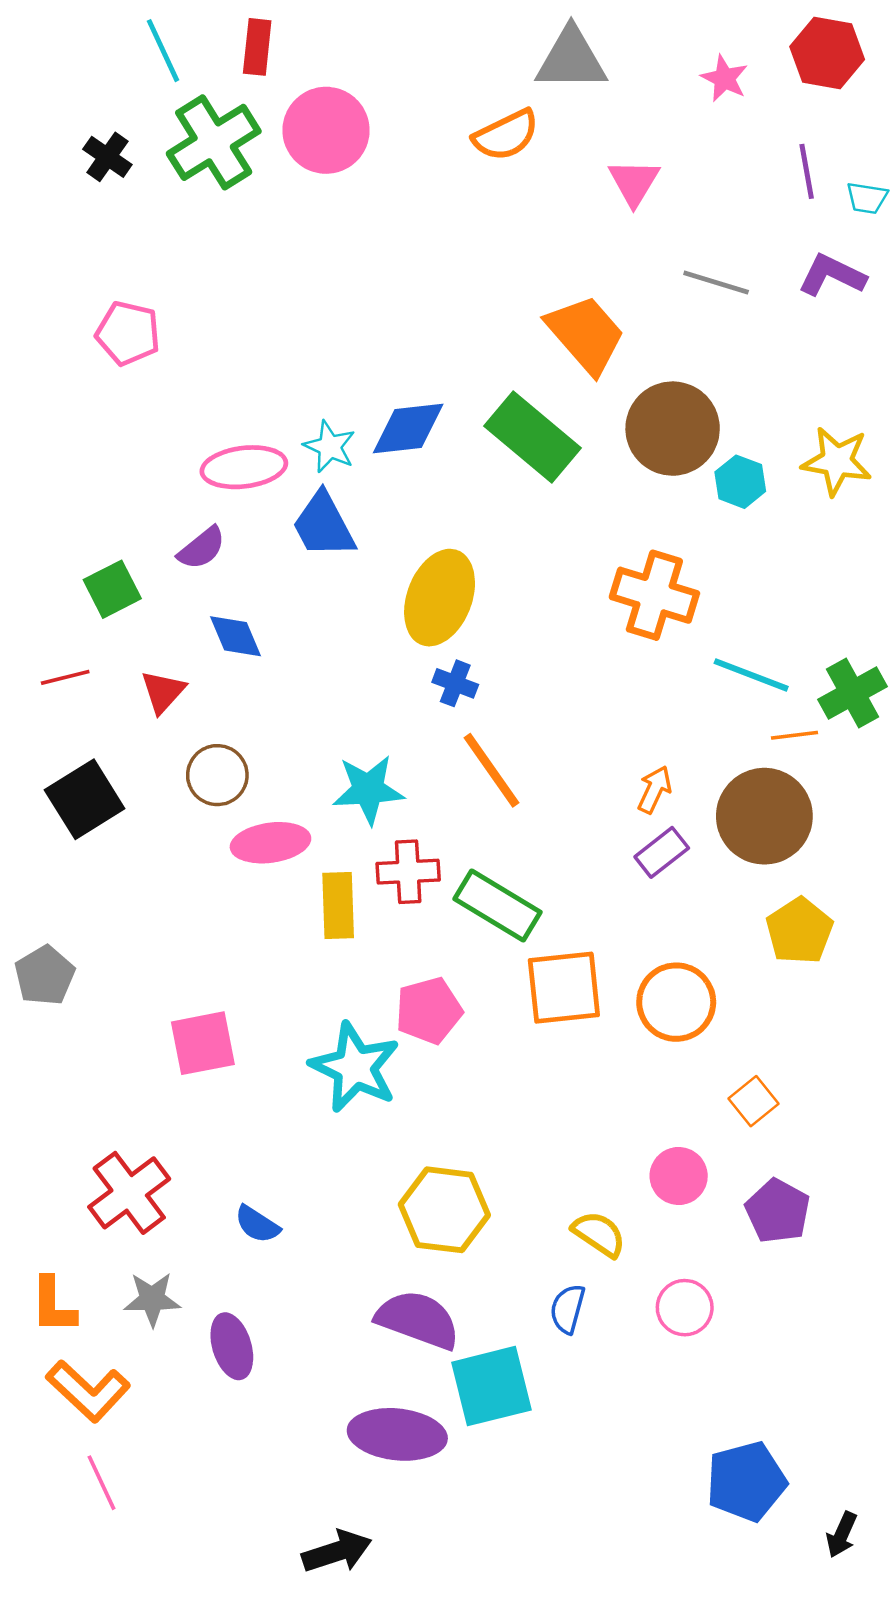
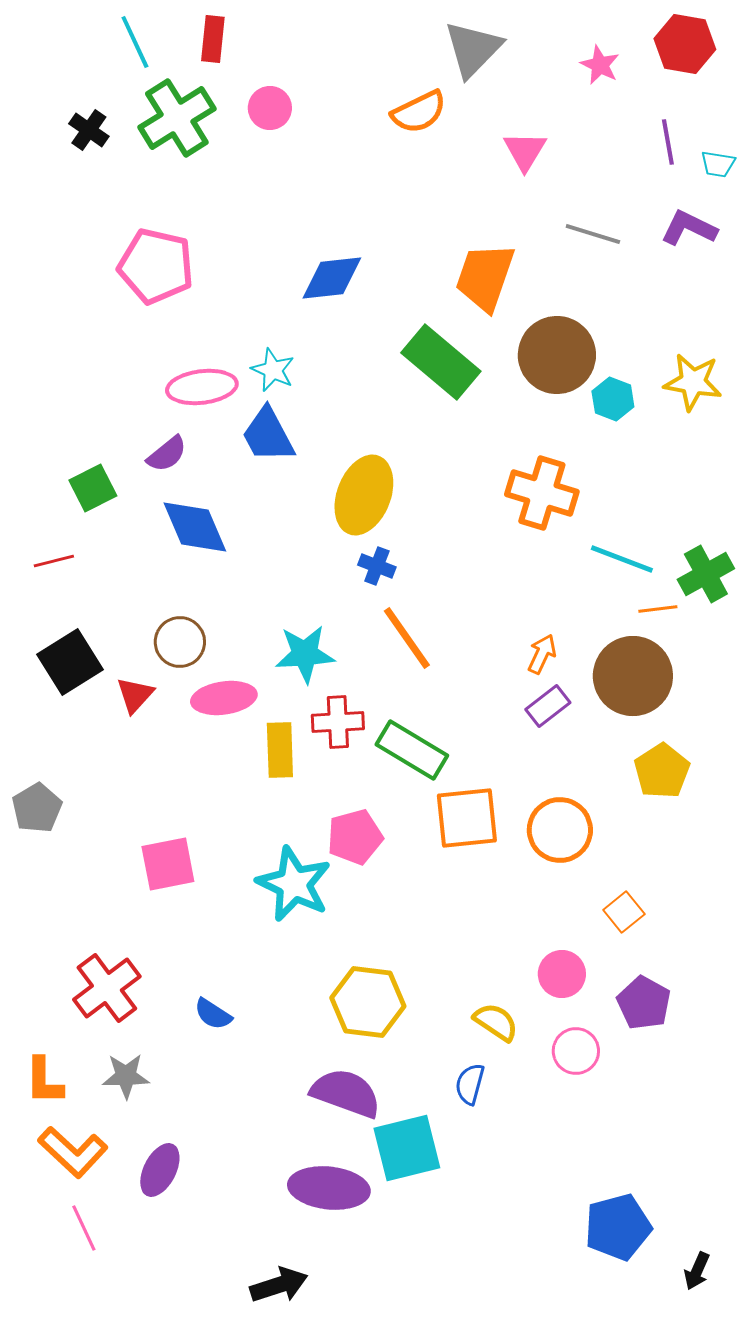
gray triangle: (571, 59) -> (473, 49), turned -46
pink circle: (326, 130) -> (270, 108), size x0.6
pink pentagon: (128, 333) -> (156, 266), moved, size x1.4
orange trapezoid: (586, 334) -> (485, 277), turned -120
blue diamond: (408, 429) -> (332, 278), moved
blue diamond: (235, 636) -> (195, 527), size x1.5
red triangle: (163, 692) -> (135, 695), moved
pink circle: (685, 1308) -> (576, 1051), moved
purple ellipse: (232, 1346) -> (160, 1170), moved, turned 44

